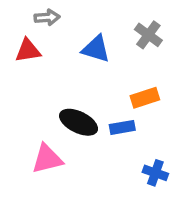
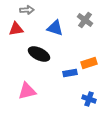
orange rectangle: (145, 98) -> (89, 63), moved
black ellipse: (79, 122) -> (39, 54), moved

